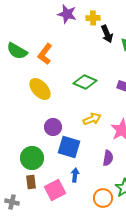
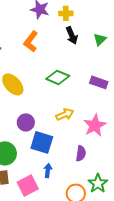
black arrow: (107, 34) -> (72, 35), moved
orange L-shape: (45, 54) -> (31, 41), moved

